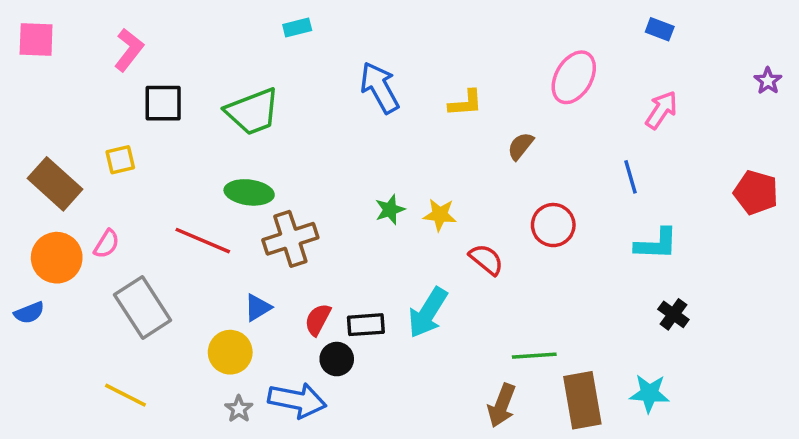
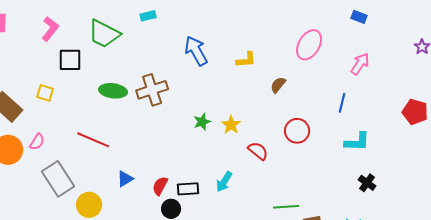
green trapezoid: (253, 112) -> (104, 34), moved, turned 48
yellow square: (120, 160) -> (45, 93), turned 30
blue line: (630, 177) -> (342, 103), turned 30
green ellipse: (249, 192) -> (113, 91), moved
yellow star: (440, 215) -> (231, 125), turned 30
brown cross: (290, 239) -> (152, 90), moved
cyan arrow: (428, 313) -> (224, 182), size x0.7
yellow circle: (230, 352) -> (89, 205), moved

